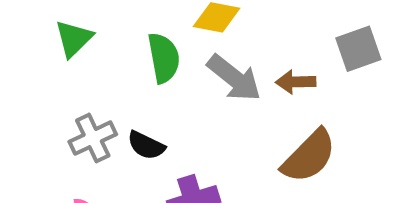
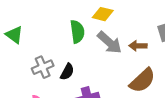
green triangle: (74, 38) -> (14, 35), moved, turned -42
black semicircle: (146, 145) -> (67, 72), turned -90

